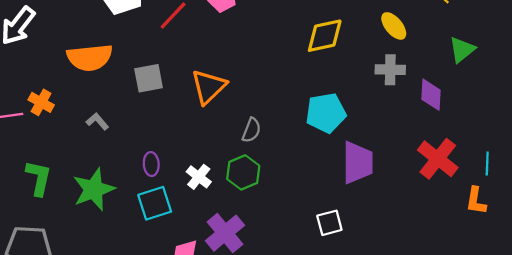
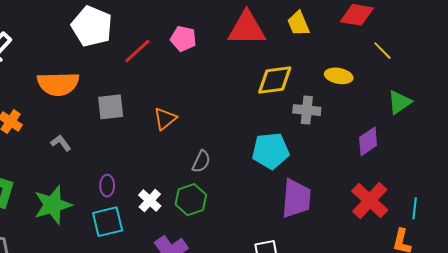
yellow ellipse: (394, 26) -> (339, 76), turned -44
gray cross: (390, 70) -> (307, 110), moved
orange triangle: (209, 87) -> (165, 119), size x0.7
purple diamond: (431, 95) -> (368, 141), turned 48

